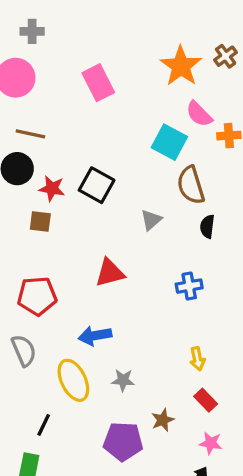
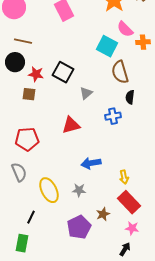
gray triangle: (151, 220) -> (86, 93), moved
blue cross: (189, 286) -> (113, 116), moved
blue arrow: (95, 336) -> (91, 163), moved
red rectangle: (206, 400) -> (129, 202), size x1.6
purple pentagon: (123, 441) -> (79, 227), turned -30

